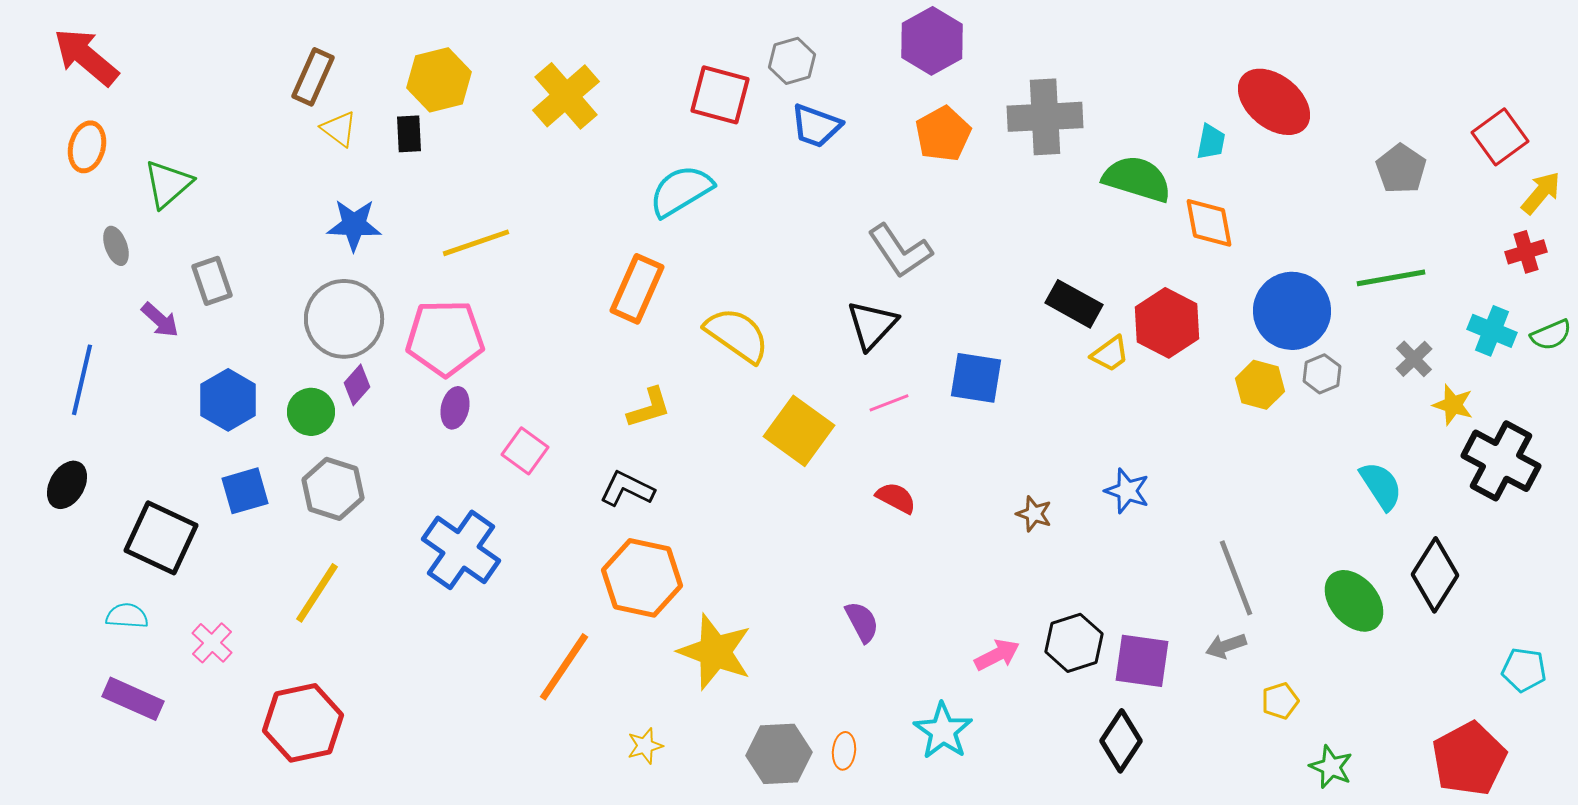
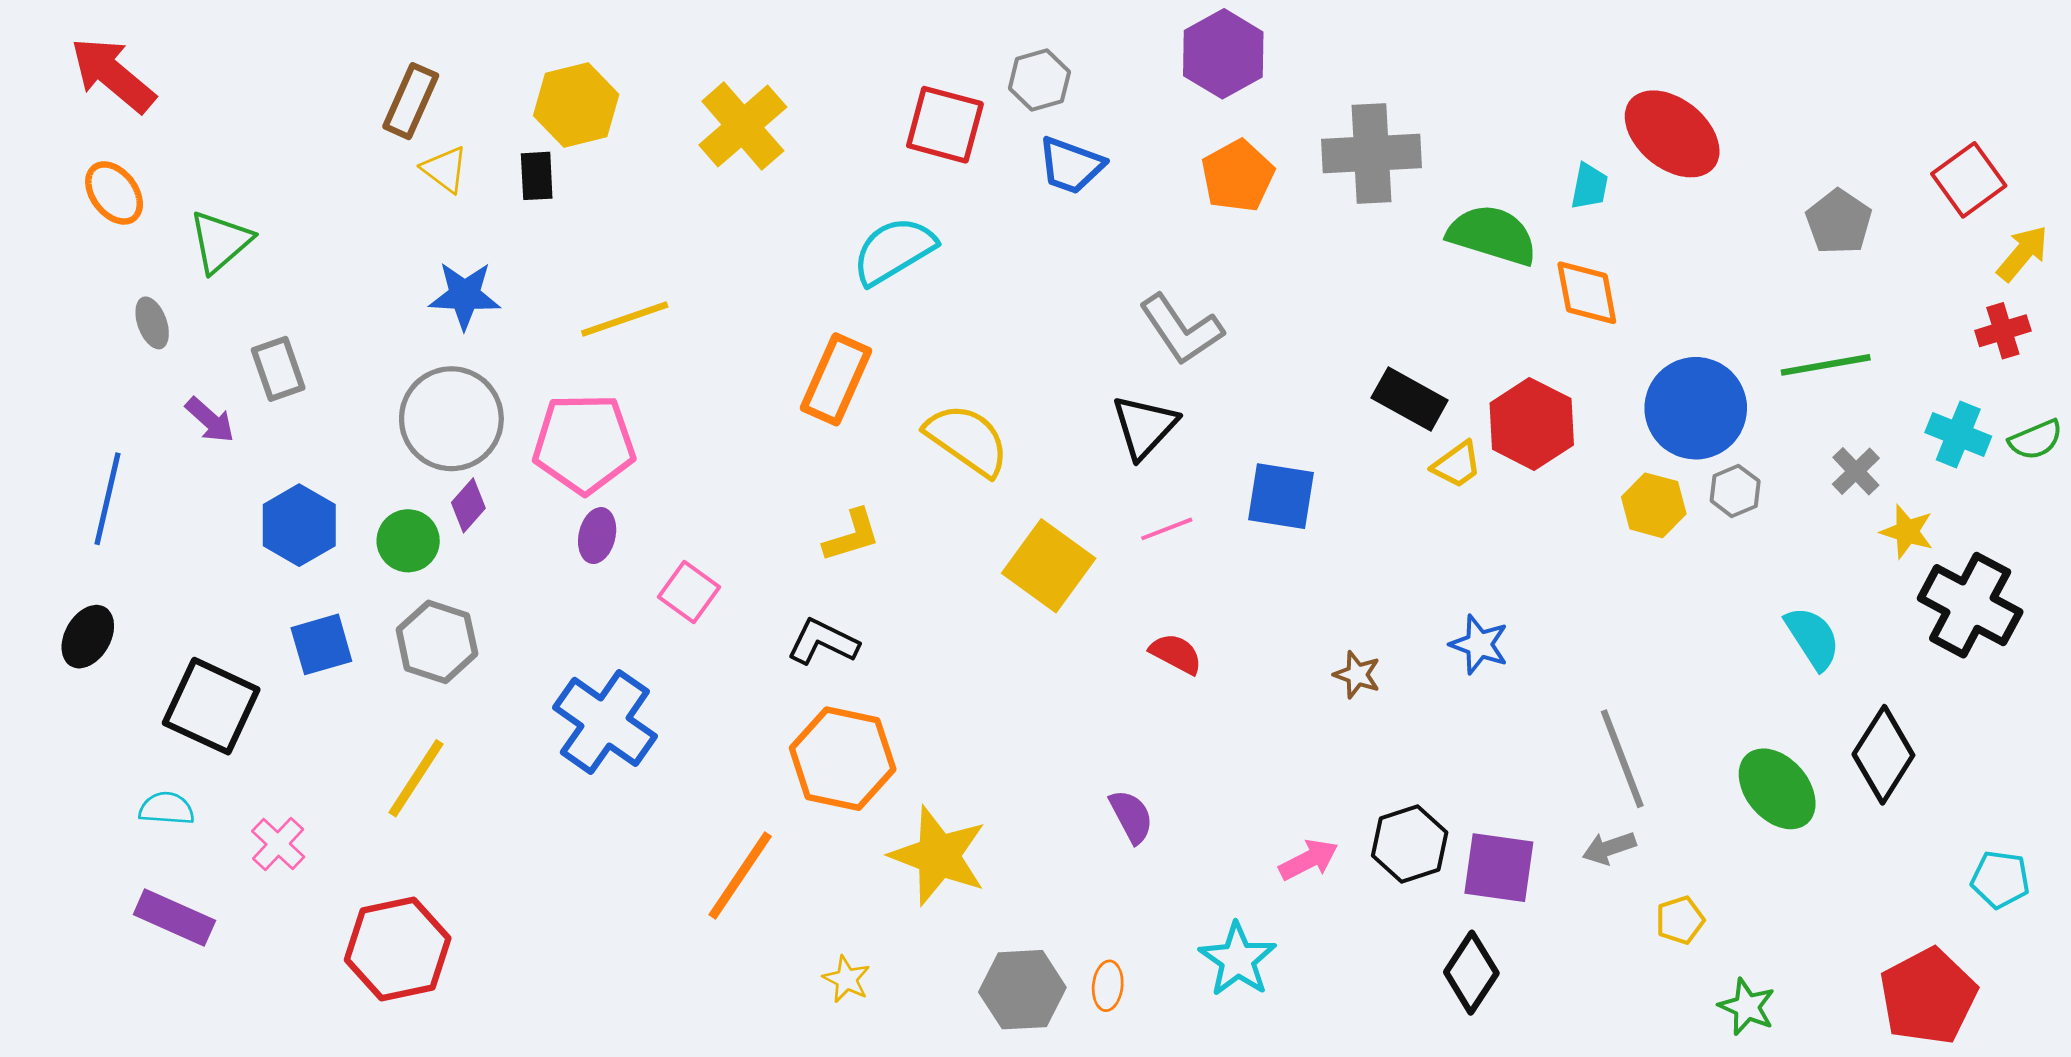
orange ellipse: (87, 147) -> (114, 193), turned -51
yellow star: (645, 746) -> (846, 979), turned -30

